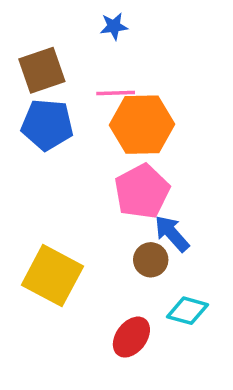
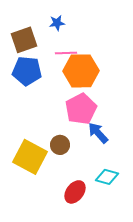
blue star: (114, 26) -> (57, 23), moved
brown circle: (151, 260) -> (60, 145), moved

